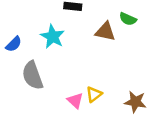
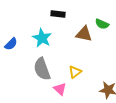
gray semicircle: (33, 75) -> (42, 69), moved
yellow triangle: (94, 94) -> (75, 72), moved

